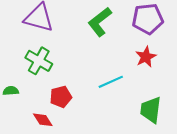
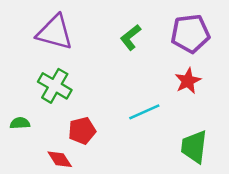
green L-shape: (100, 22) -> (131, 37), size x0.7

